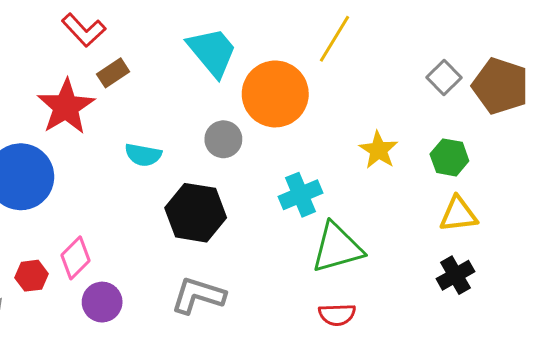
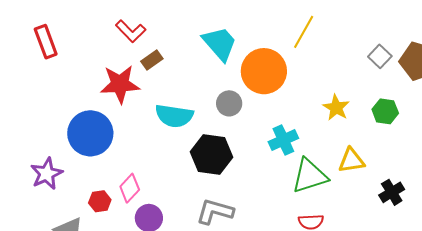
red star: (66, 107) -> (120, 84), turned 30
cyan semicircle: (143, 155) -> (174, 116), size x1.5
yellow triangle: (458, 214) -> (352, 161), moved

